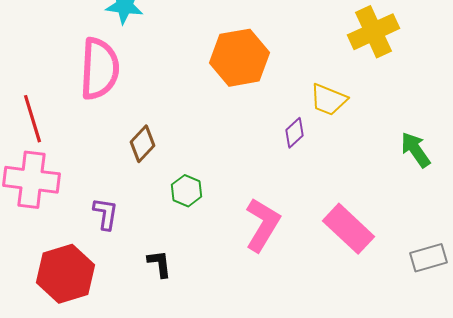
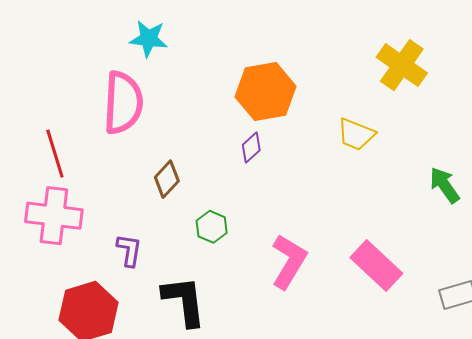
yellow cross: (373, 32) -> (402, 65), turned -30
purple diamond: (294, 133) -> (251, 147), moved
black L-shape: (159, 264) -> (184, 301), size x1.8

